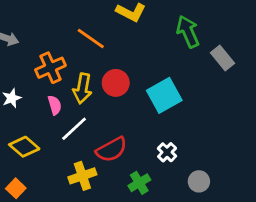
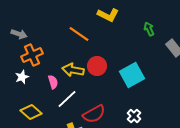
green arrow: (188, 32) -> (149, 29), size x0.6
orange cross: (50, 68) -> (32, 55), moved
yellow arrow: (82, 88) -> (73, 70), turned 90

